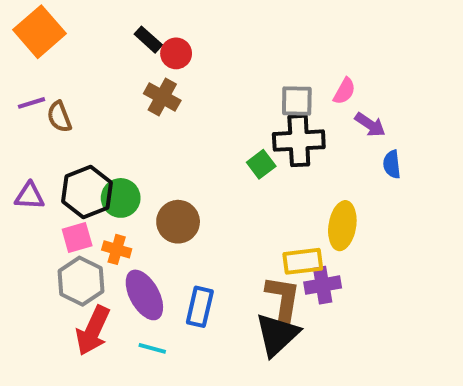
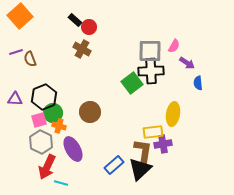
gray square: (297, 101) -> (150, 51), size x1.4
green square: (261, 164) -> (132, 83), size x1.5
green circle: (121, 198) -> (53, 113), moved
blue rectangle: (200, 307) -> (114, 165), moved, turned 36
cyan line: (152, 348) -> (61, 183), moved

